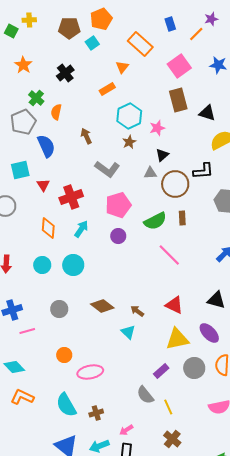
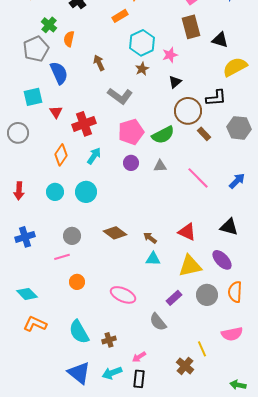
gray triangle: (150, 173) -> (160, 166), moved
brown rectangle: (182, 218) -> (204, 134), moved, turned -40
green semicircle: (155, 221) -> (163, 135), moved
orange diamond: (48, 228) -> (61, 155), turned 30
pink line: (169, 255) -> (198, 178), moved
pink line: (27, 331) -> (62, 257), moved
cyan triangle: (128, 332) -> (153, 259), moved, turned -42
pink ellipse: (90, 372) -> (123, 295), moved, turned 35
yellow line: (168, 407) -> (202, 349), moved

